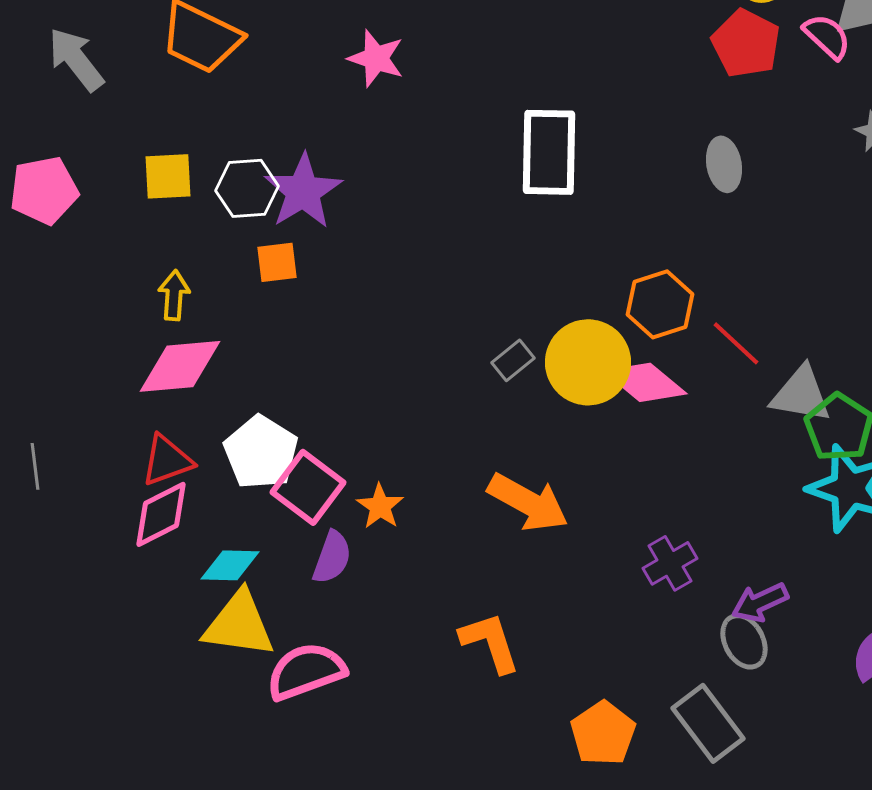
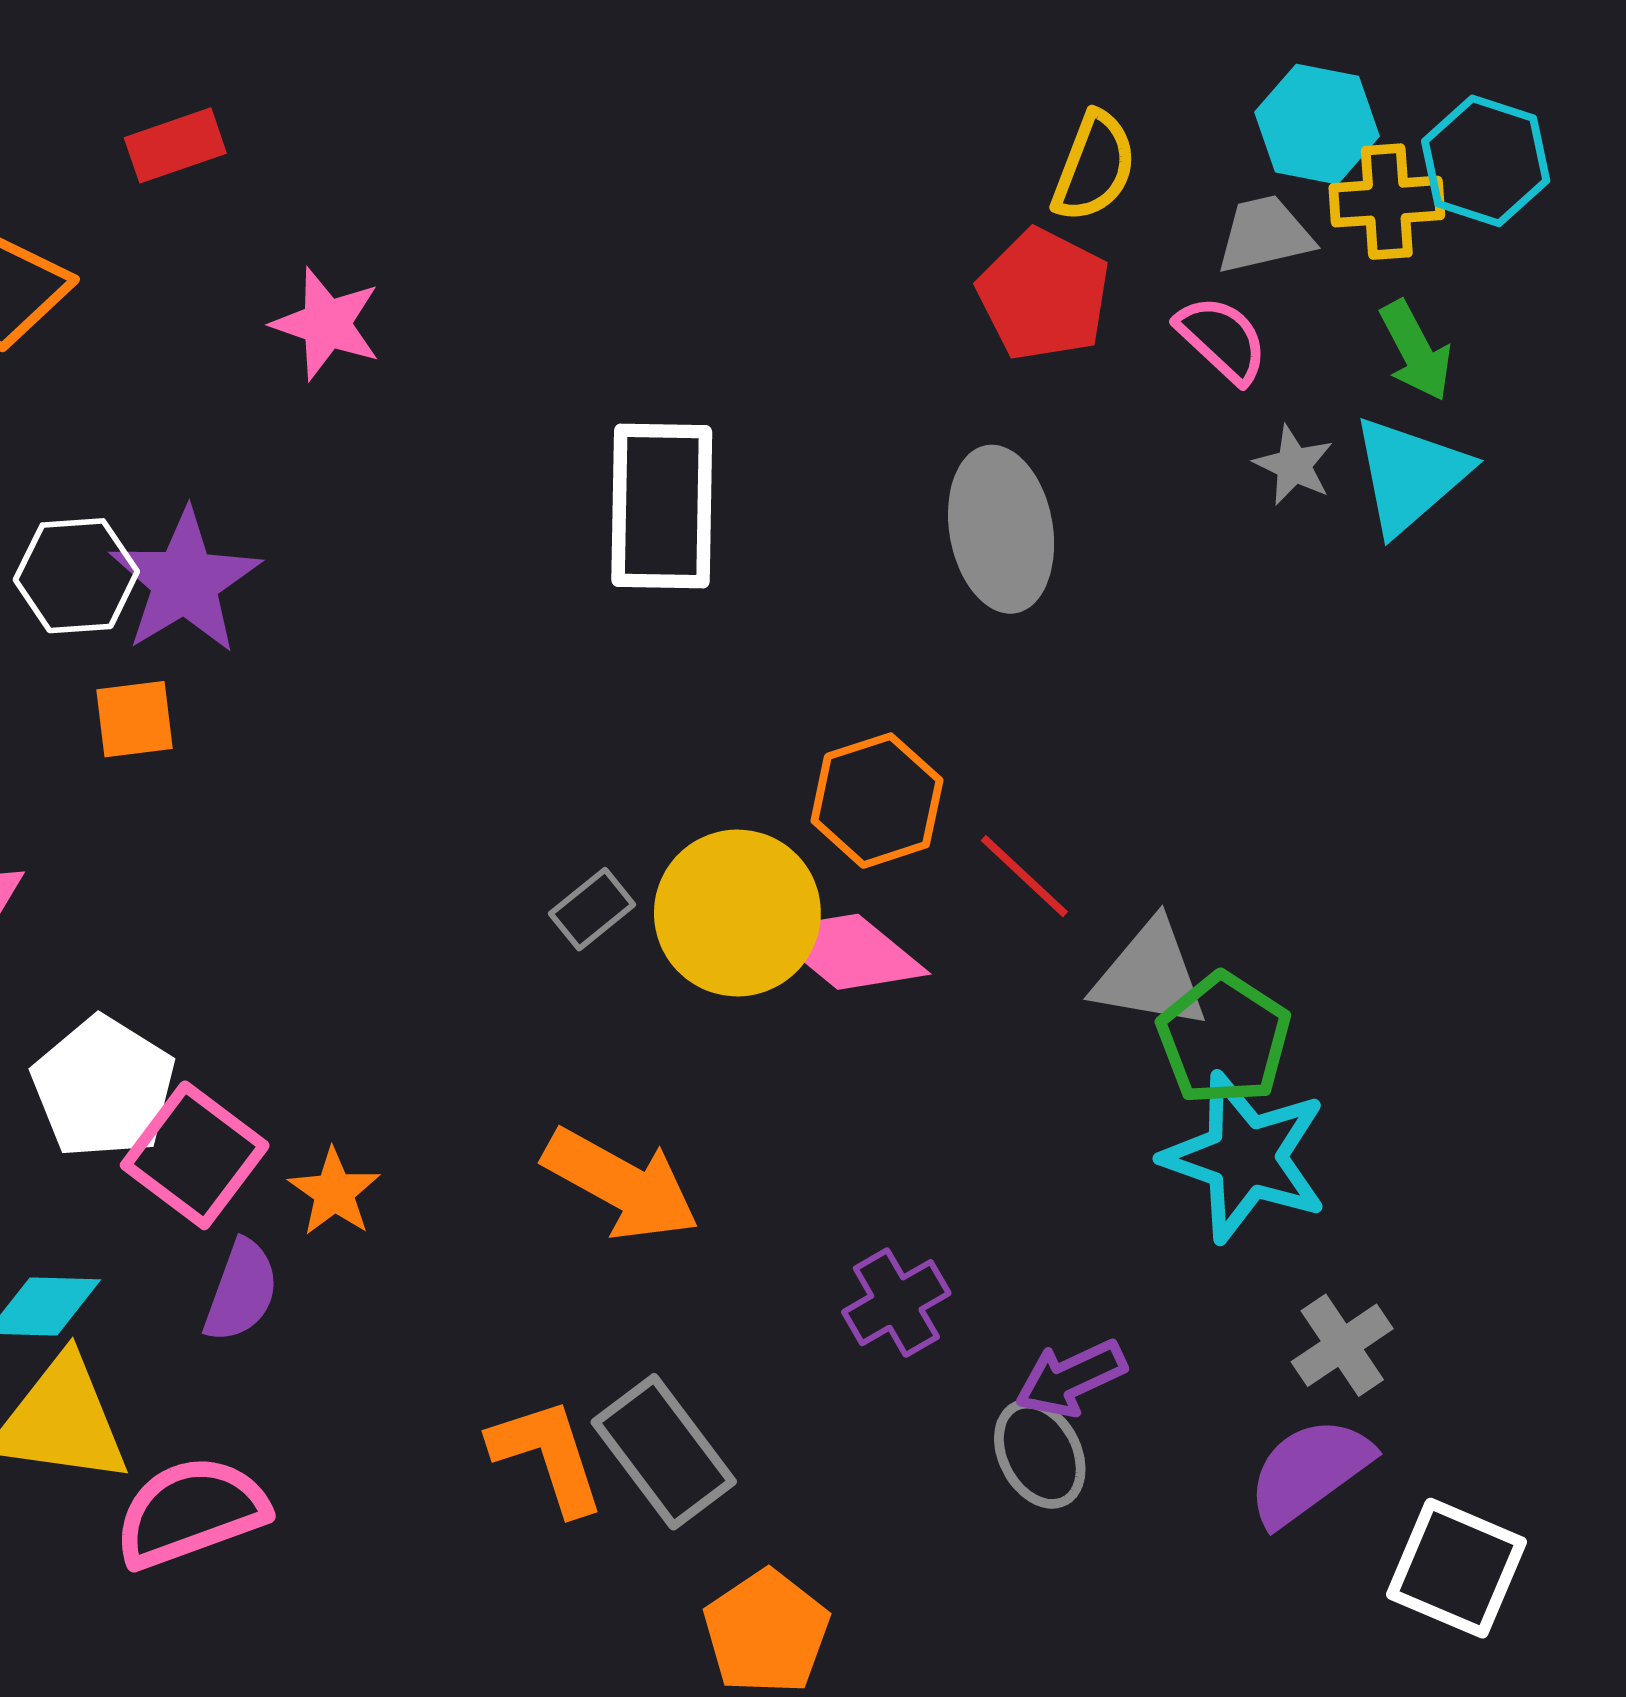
pink semicircle: (827, 36) -> (1222, 339), moved
gray ellipse: (724, 164) -> (1001, 529), size x1.5
gray rectangle: (708, 723) -> (664, 1452), moved

